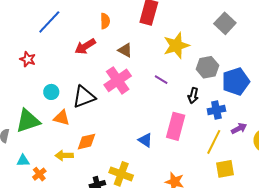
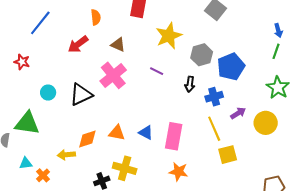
orange triangle: (62, 118) -> (117, 133), moved
green triangle: (28, 121) -> (27, 123), turned 32
pink rectangle: (176, 126) -> (174, 136), moved
yellow line: (214, 142) -> (214, 129), turned -45

